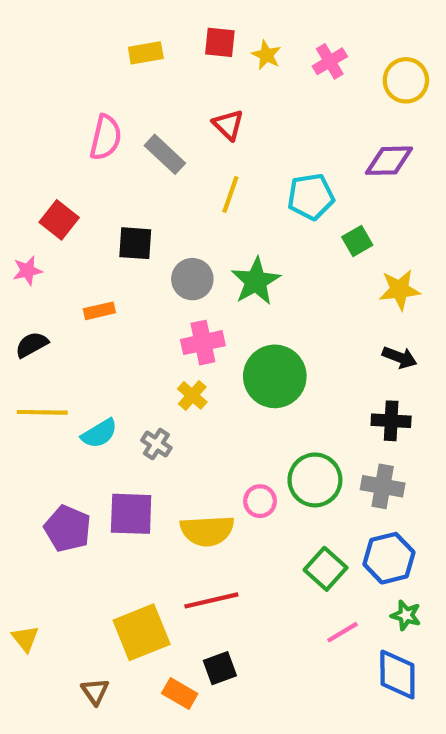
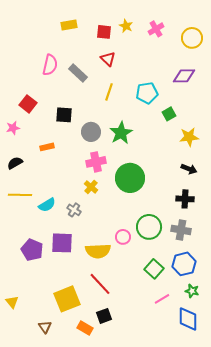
red square: (220, 42) -> (104, 32), moved
red line: (211, 600) -> (100, 284), turned 60

